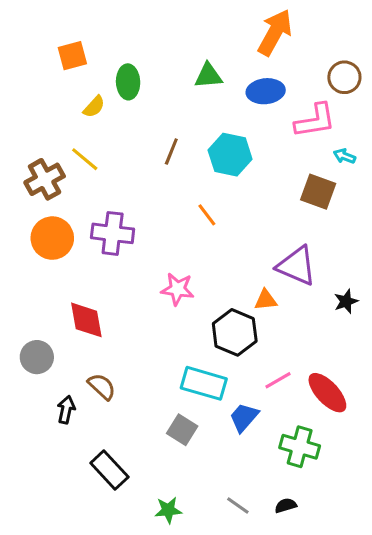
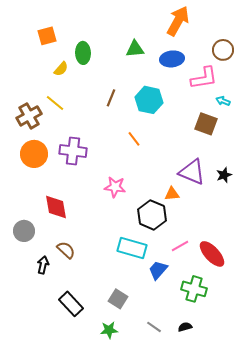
black star: (346, 301) -> (224, 175), moved
gray square: (182, 430) -> (118, 299), moved

